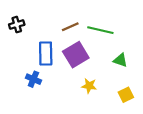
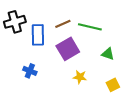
black cross: (17, 25) -> (15, 22), size x1.5
blue rectangle: (46, 54) -> (38, 35), moved

